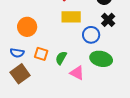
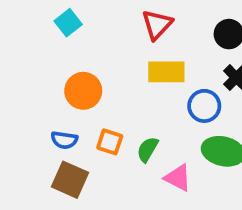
brown square: (20, 74) -> (70, 180), turned -30

